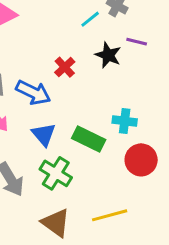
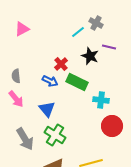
blue arrow: (33, 93) -> (50, 81), moved, size x0.7
green rectangle: (89, 139) -> (77, 82), moved

